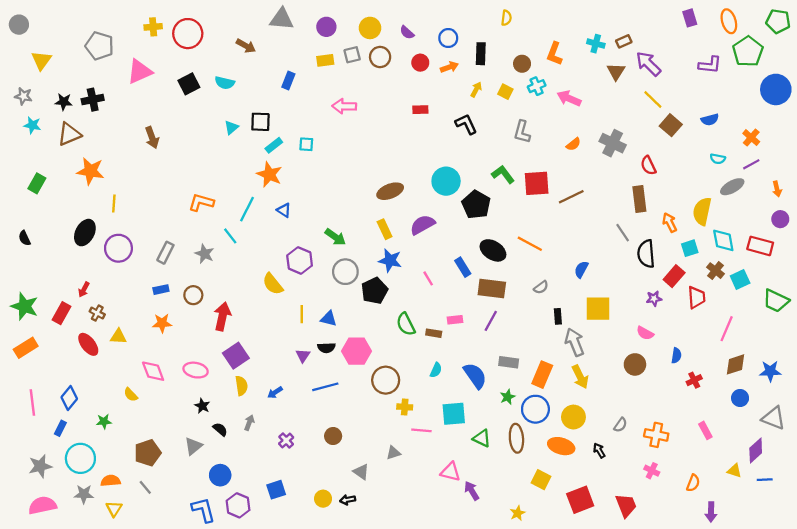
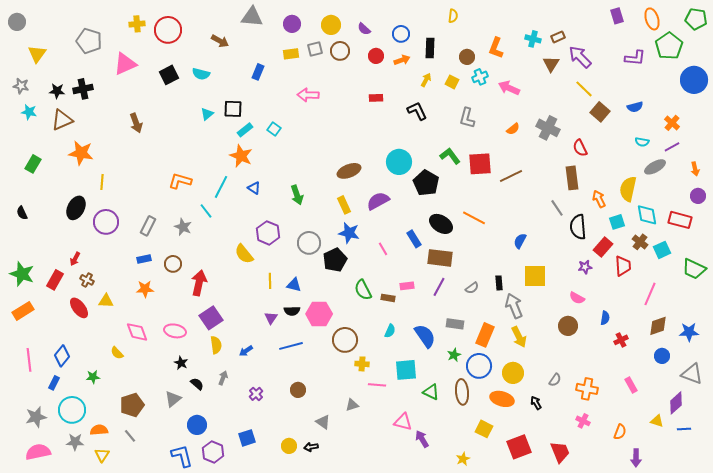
cyan square: (306, 144) -> (274, 129), turned 32
green arrow: (335, 237) -> (297, 195), moved, turned 36
gray semicircle: (541, 287) -> (472, 288), moved

